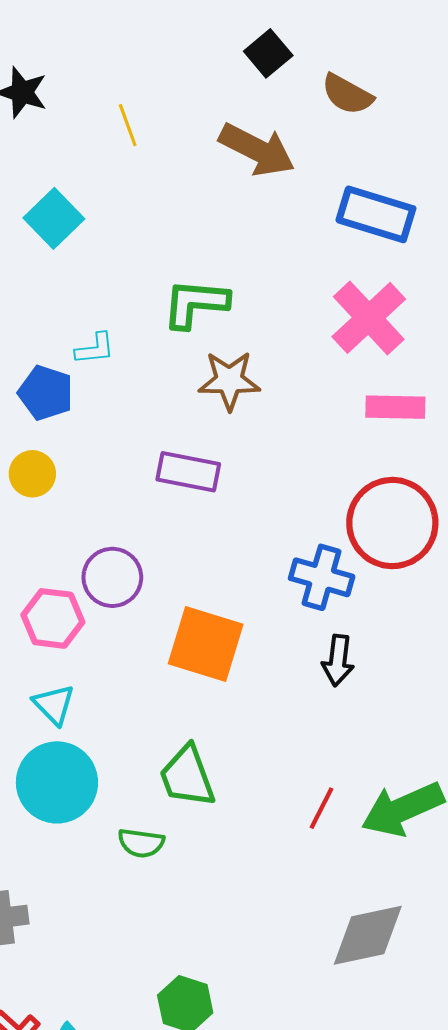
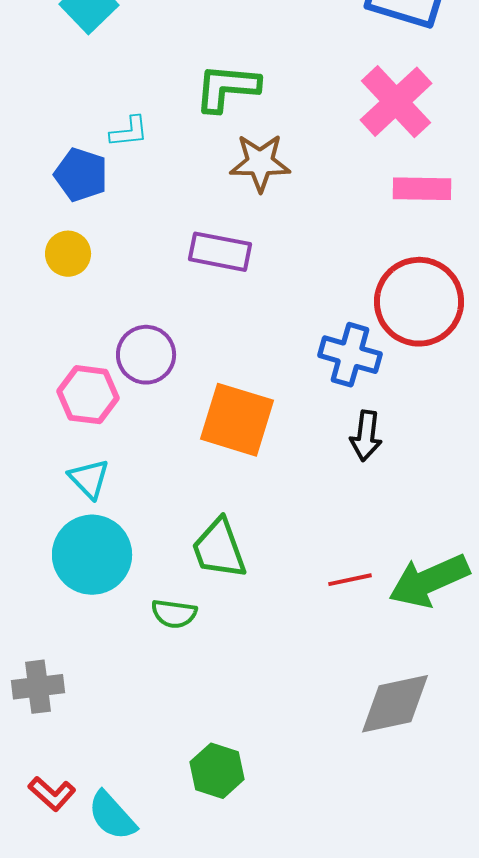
red line: (322, 808) -> (350, 580), turned 51

